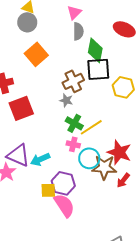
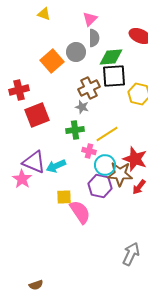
gray circle: (27, 22) -> (76, 52), moved
green diamond: (95, 50) -> (111, 57), turned 75
green cross: (74, 123) -> (75, 130), moved, turned -36
purple hexagon: (63, 183) -> (100, 186), moved

